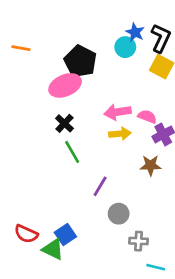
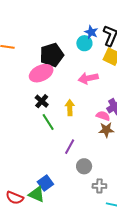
black pentagon: (80, 61) -> (52, 55), turned 30
pink arrow: (117, 112) -> (88, 78), moved
pink semicircle: (147, 117) -> (103, 116), moved
yellow arrow: (120, 134) -> (70, 108), moved, turned -84
red semicircle: (26, 234) -> (15, 198), moved

